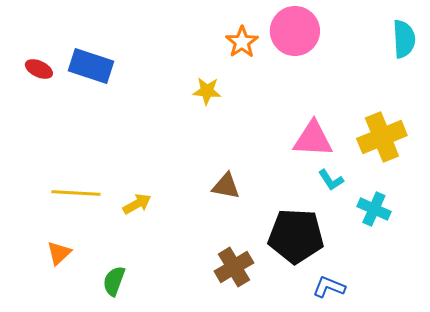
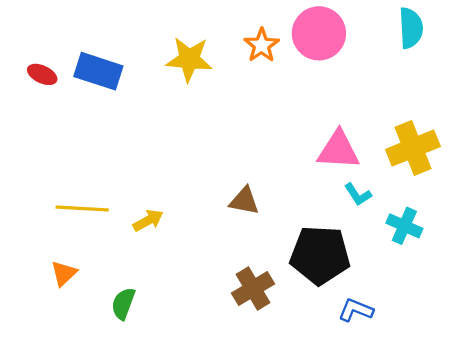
cyan semicircle: (404, 39) -> (411, 28), moved
yellow star: (207, 91) -> (189, 59), moved, size x1.5

